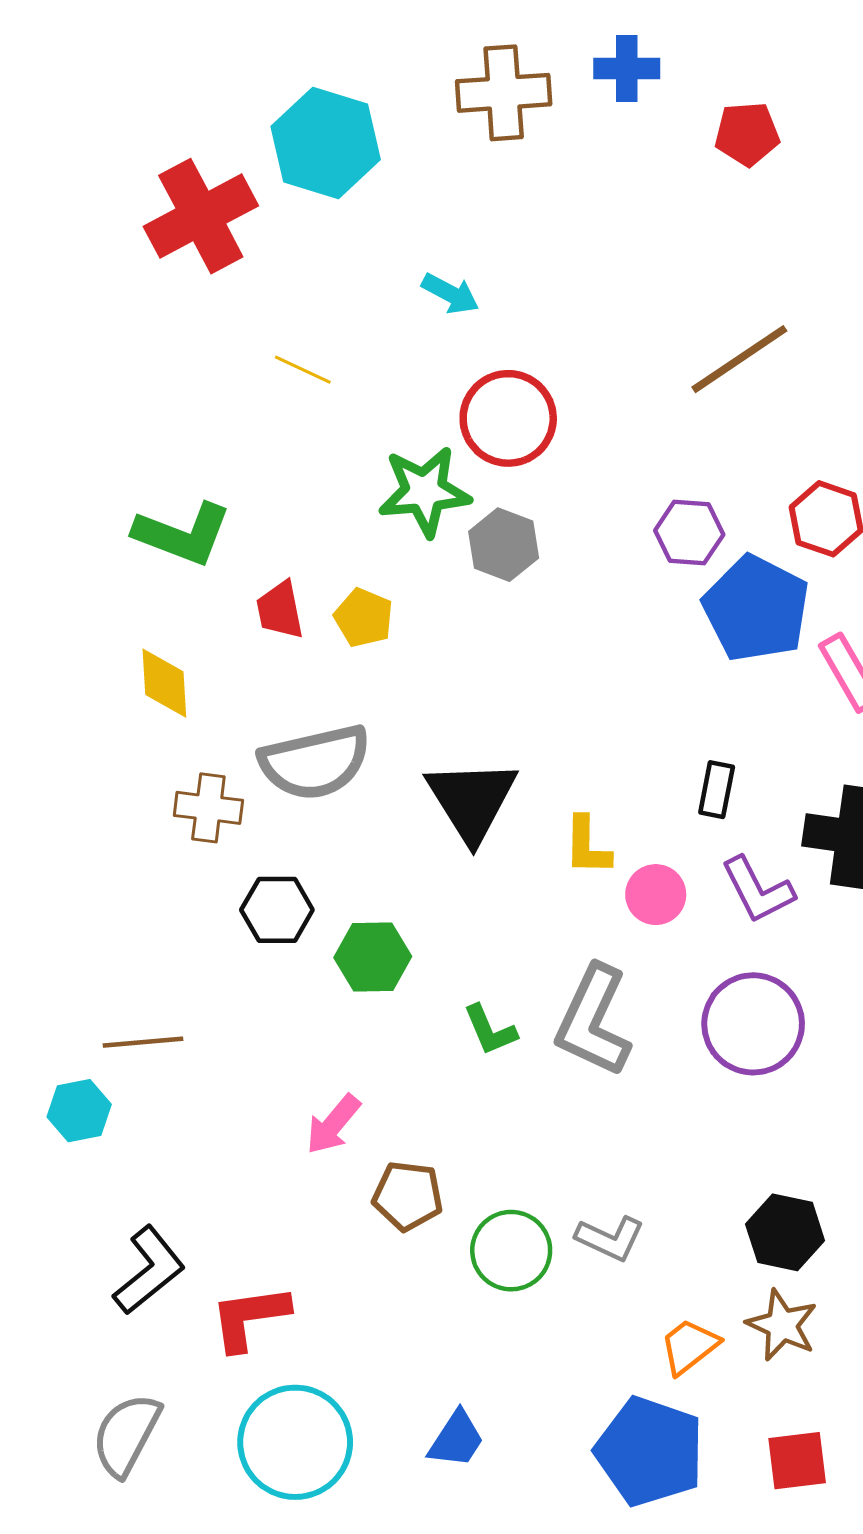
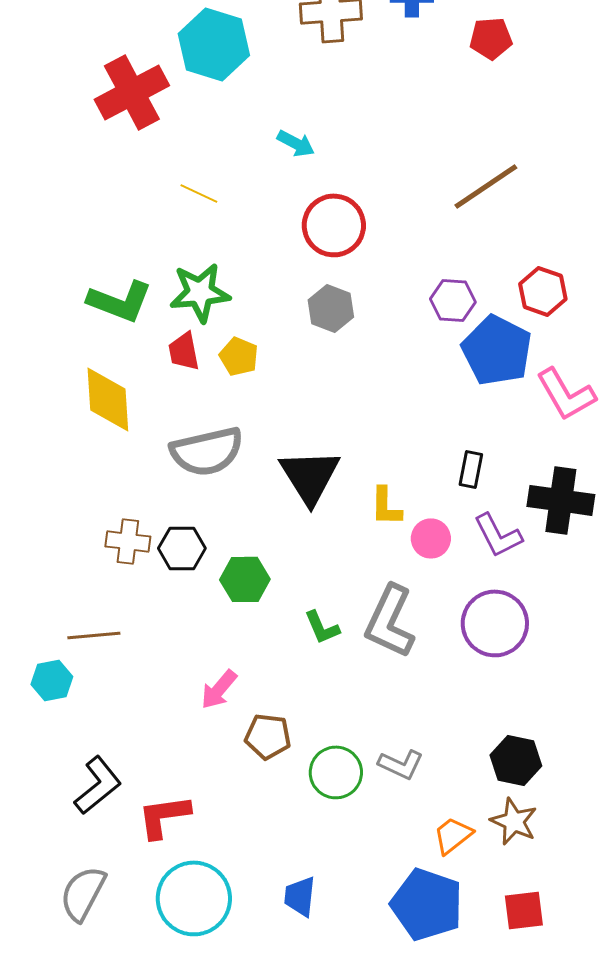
green star: (424, 491) -> (200, 292), moved
yellow diamond: (164, 683) -> (108, 399), size x1.4
brown cross: (208, 808) -> (128, 541), moved
blue trapezoid: (456, 1439) -> (300, 896), turned 153

